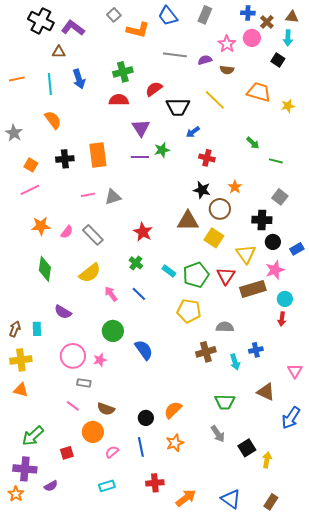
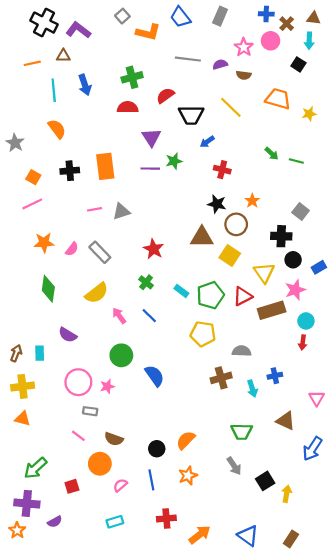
orange line: (17, 79) -> (32, 63), moved
green line: (276, 161) -> (296, 161), moved
red triangle: (226, 276) -> (243, 296), turned 30

